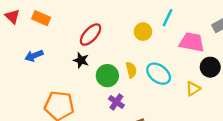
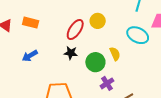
yellow circle: (143, 32) -> (98, 21), moved
cyan ellipse: (159, 74) -> (138, 35), moved
purple cross: (116, 102) -> (107, 83), turned 32

